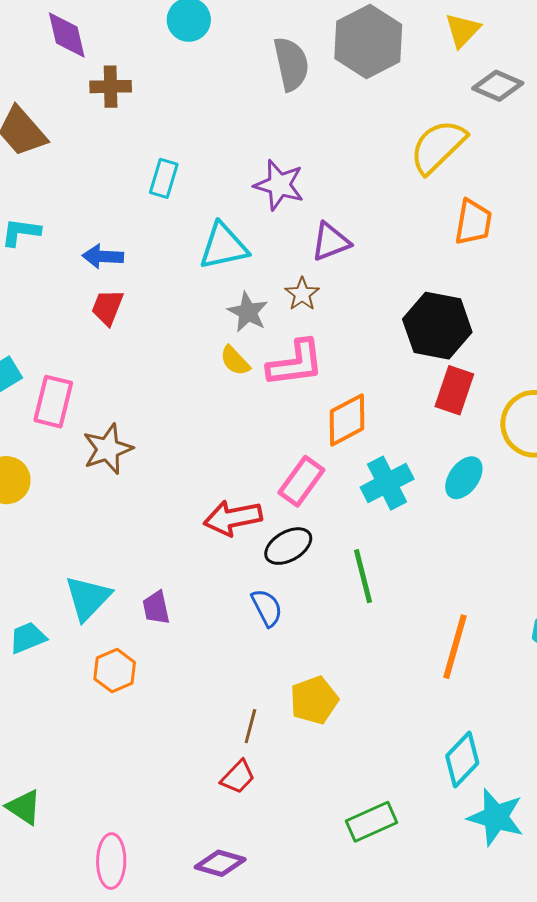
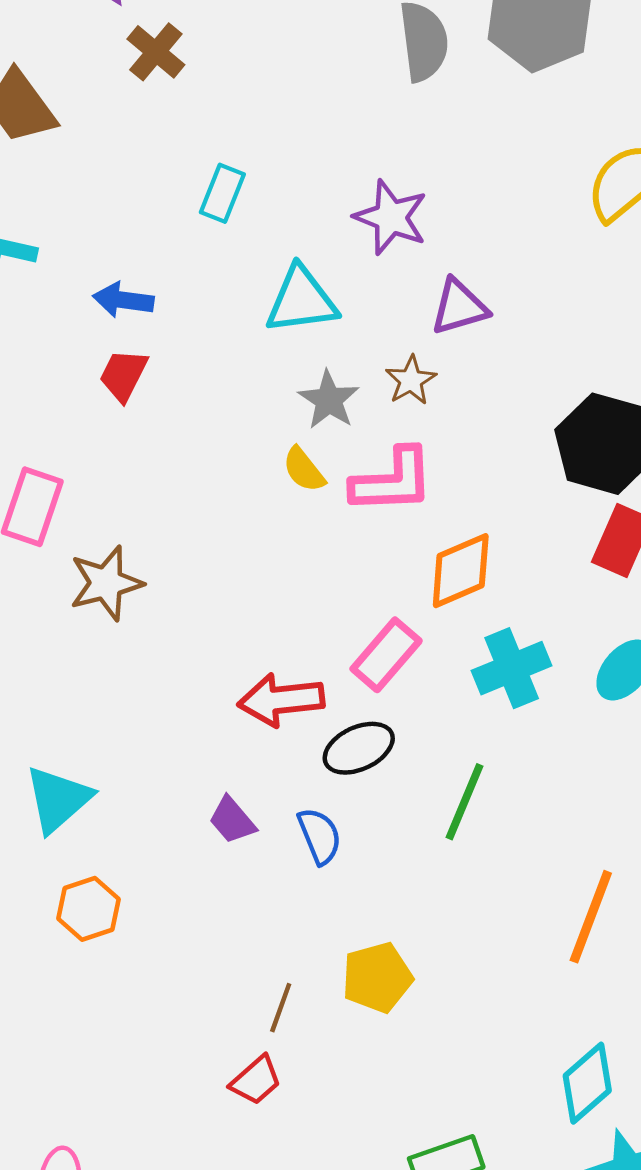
brown cross: (111, 87) -> (156, 52), turned 36
green line: (363, 576) -> (464, 802), turned 32
purple trapezoid: (156, 608) -> (232, 820), moved, turned -33

